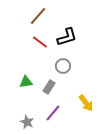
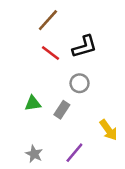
purple line: (53, 113) -> (74, 153), moved

